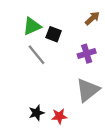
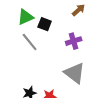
gray triangle: (88, 90) -> (75, 73), turned -45

